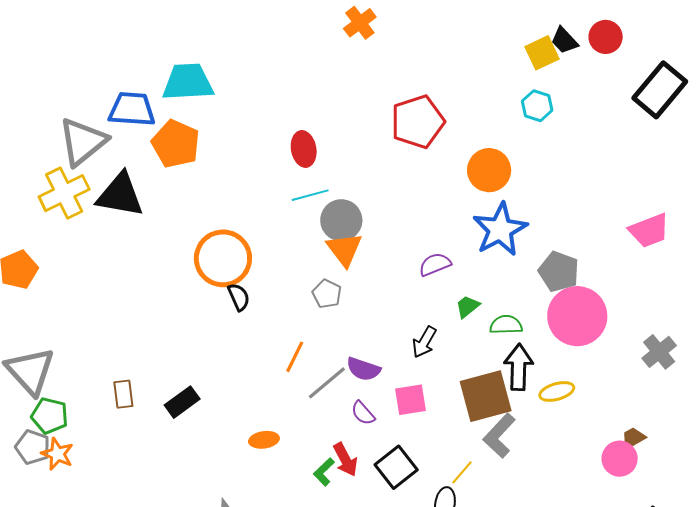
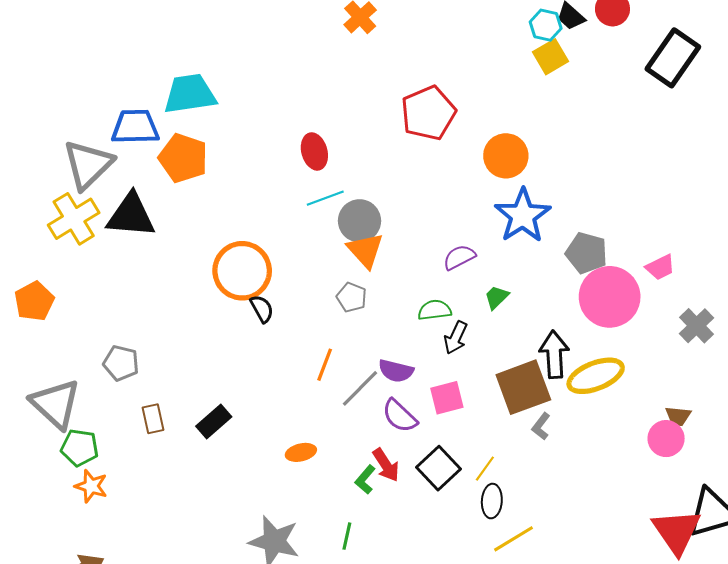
yellow square: (542, 53) -> (550, 57), moved
cyan hexagon: (537, 106) -> (546, 25), moved
pink trapezoid: (649, 230) -> (660, 267), moved, size x0.7
green semicircle: (506, 325) -> (435, 310), moved
yellow ellipse: (557, 392) -> (596, 376), size x1.6
purple semicircle: (363, 413) -> (400, 416), size x1.4
gray L-shape: (499, 436) -> (541, 426), size x0.6
brown trapezoid: (633, 438) -> (678, 416), turned -140
gray pentagon: (33, 447) -> (121, 363), moved
yellow line: (462, 472) -> (485, 469), moved

